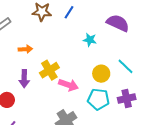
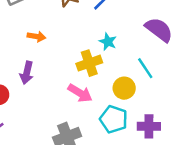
cyan star: (90, 40) -> (108, 42), moved
cyan line: (125, 66) -> (145, 68), moved
yellow cross: (49, 70) -> (89, 63), moved

